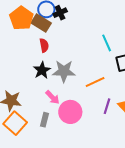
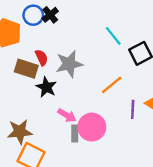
brown rectangle: (41, 23) -> (26, 69), moved
gray star: (64, 71) -> (69, 64), moved
gray rectangle: (45, 120) -> (75, 134), moved

